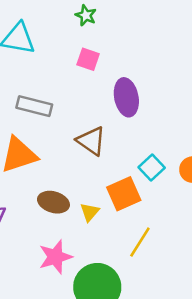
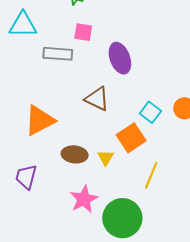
gray rectangle: (34, 106) -> (58, 54), moved

